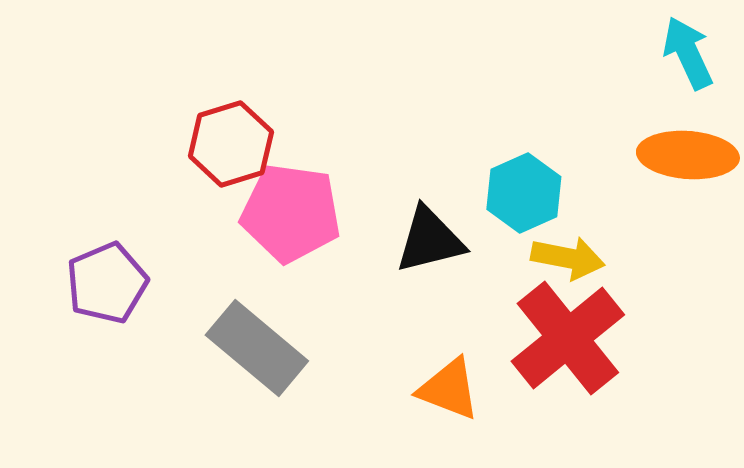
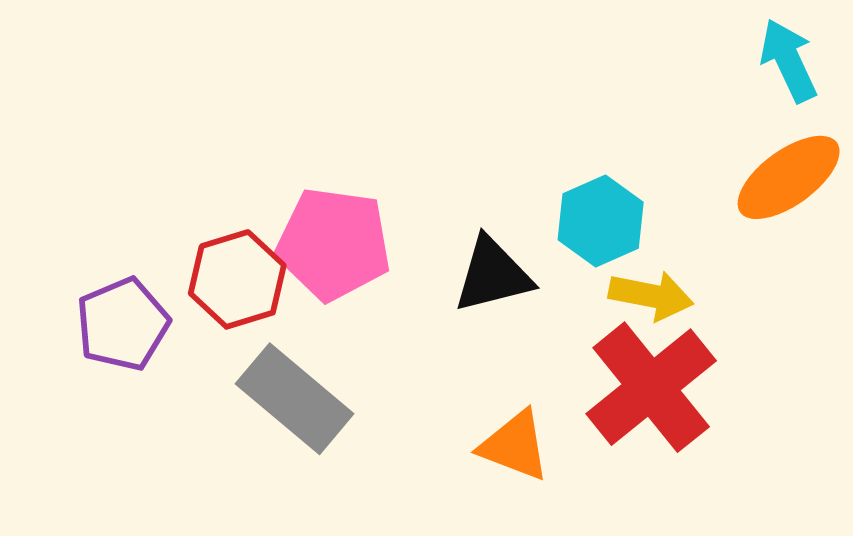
red hexagon: (231, 144) -> (237, 279), moved
orange ellipse: (688, 155) -> (789, 177), turned -40

